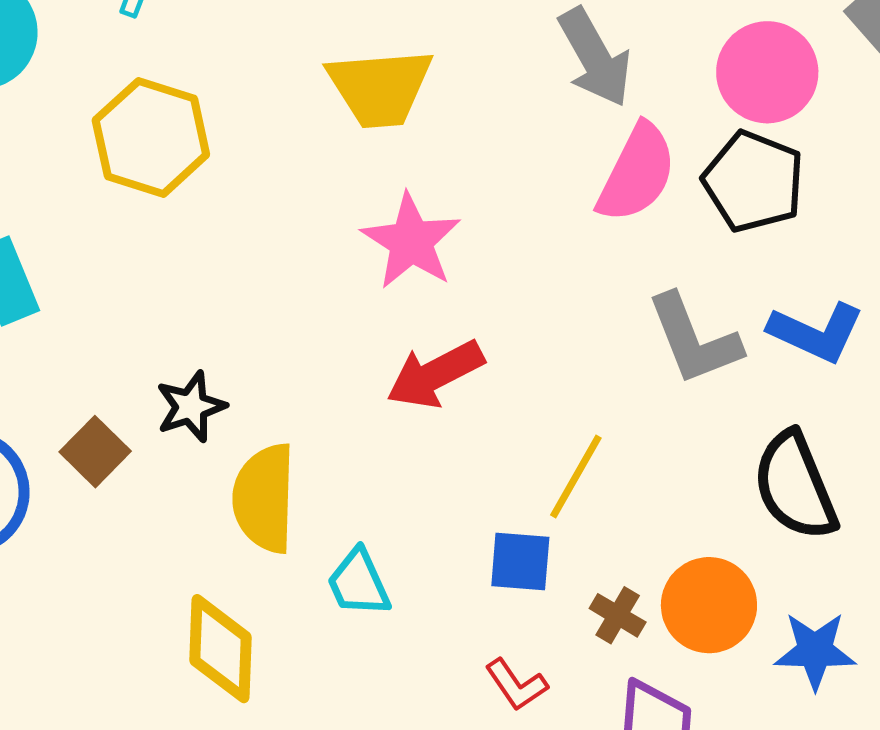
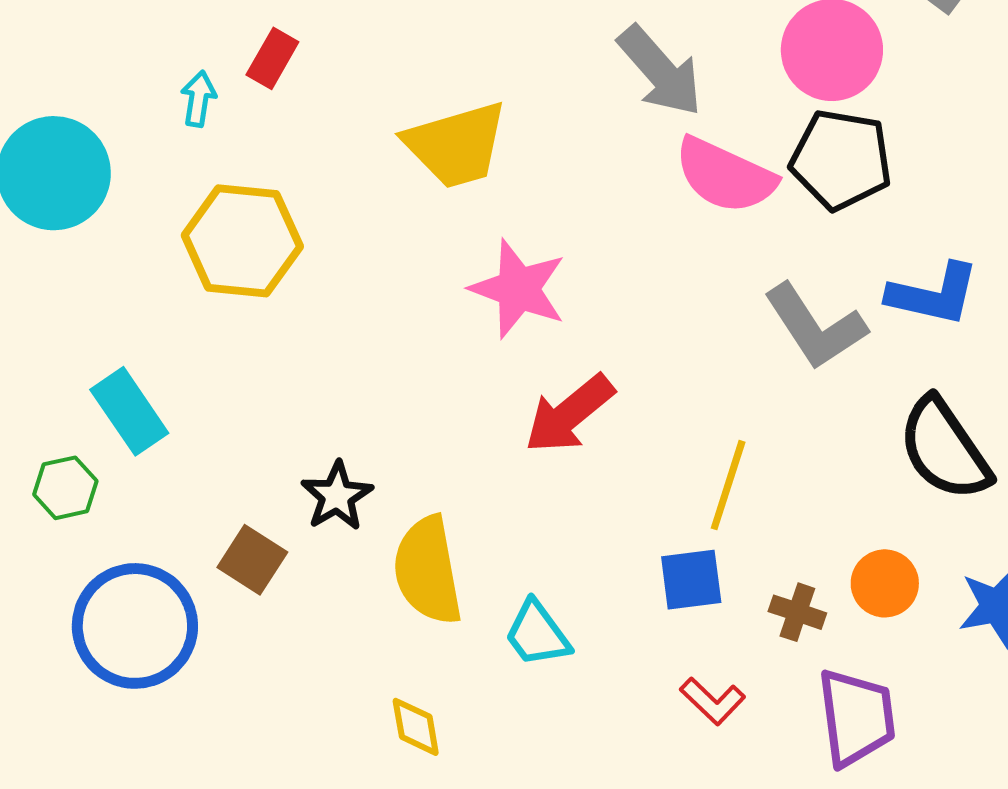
pink semicircle: (637, 173) -> (725, 176), turned 100
orange circle: (709, 605) -> (885, 583), size x0.7
yellow diamond: (220, 649) -> (416, 727), size x0.6

